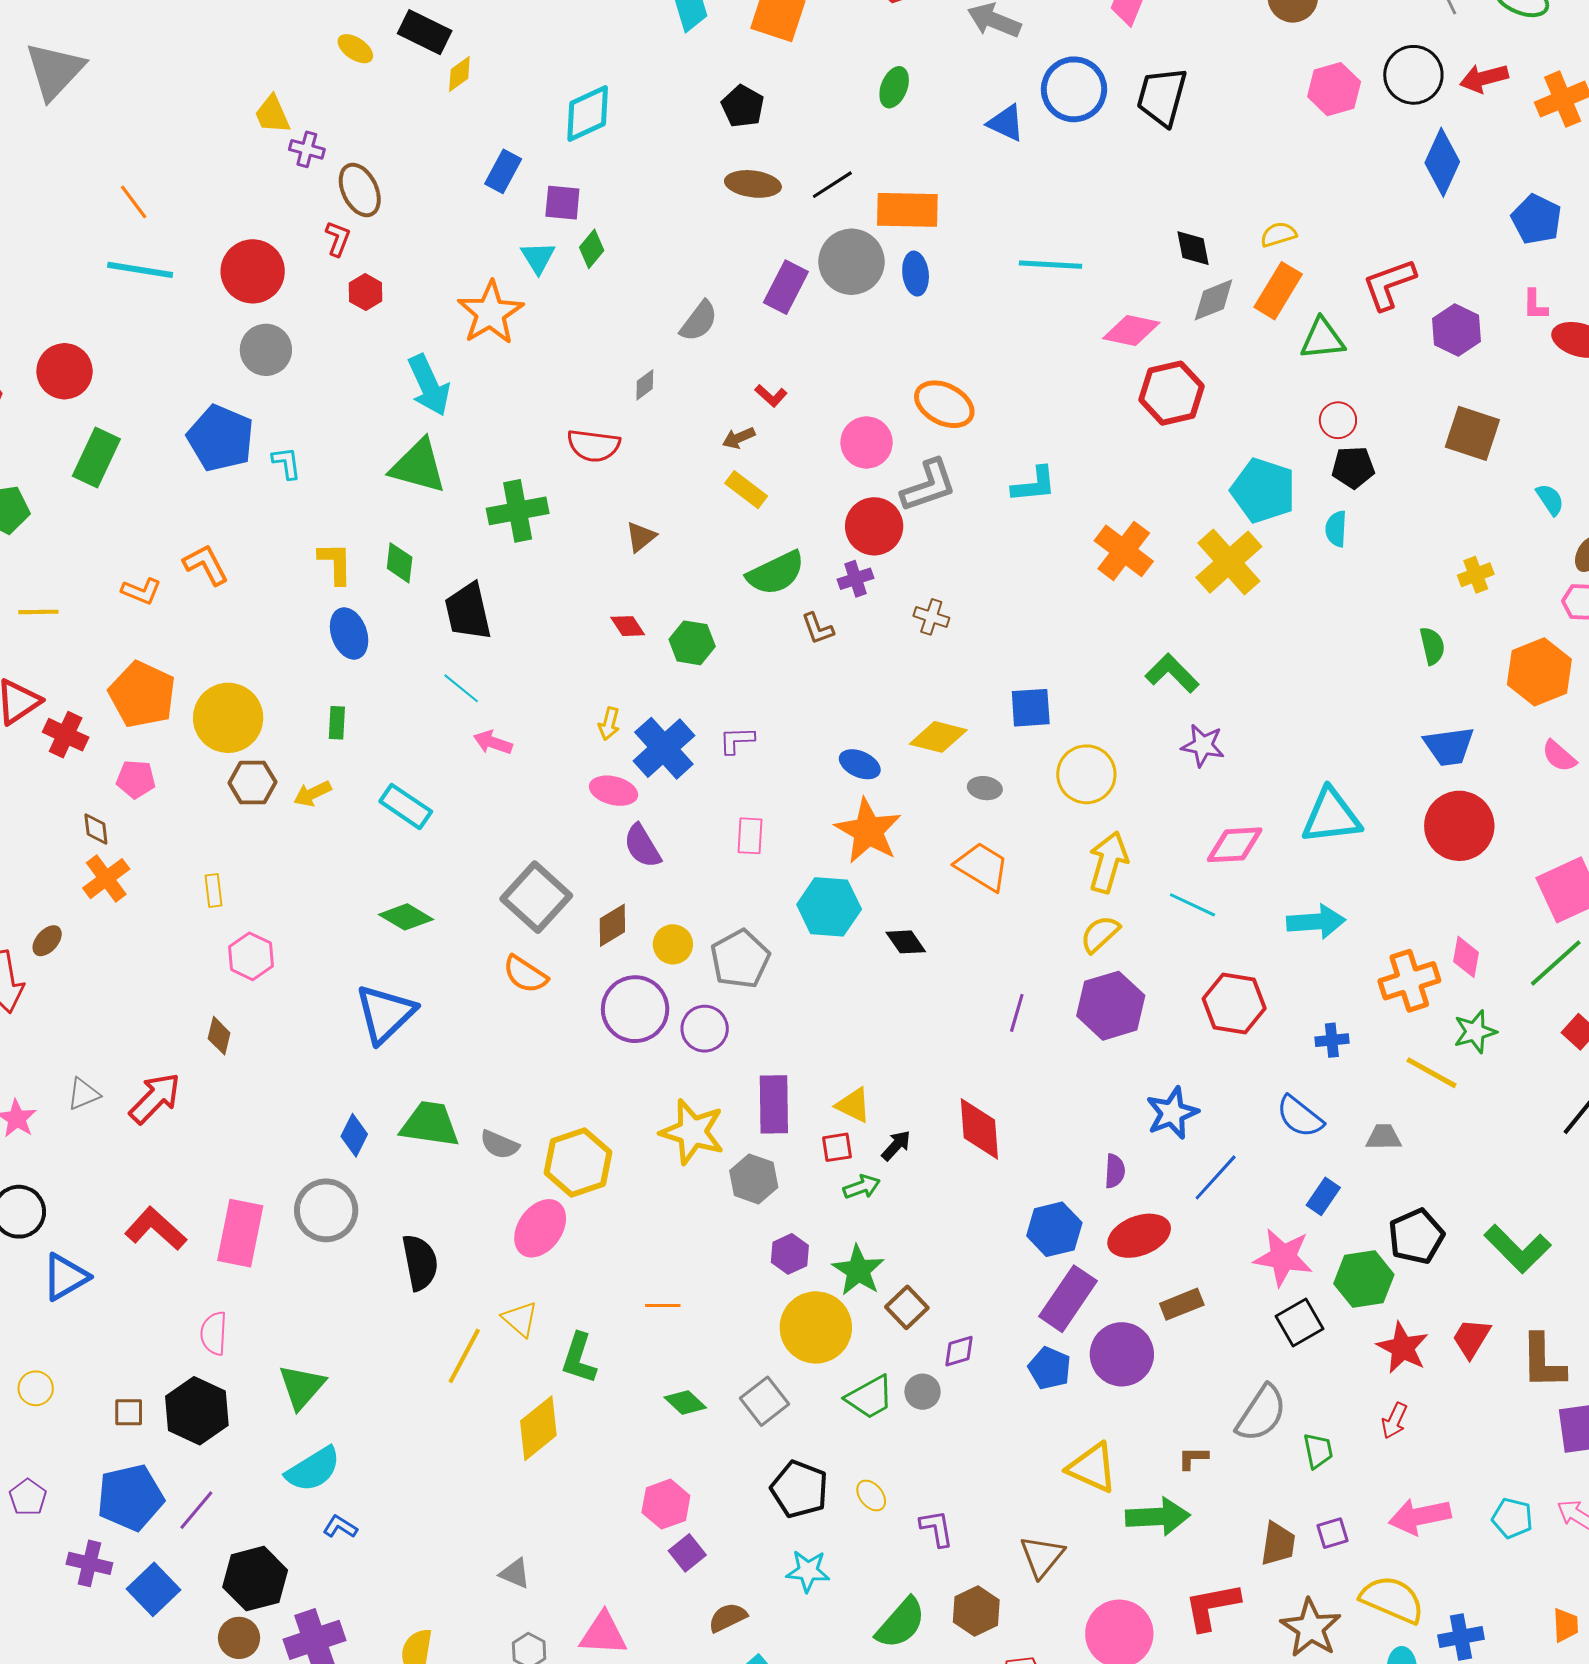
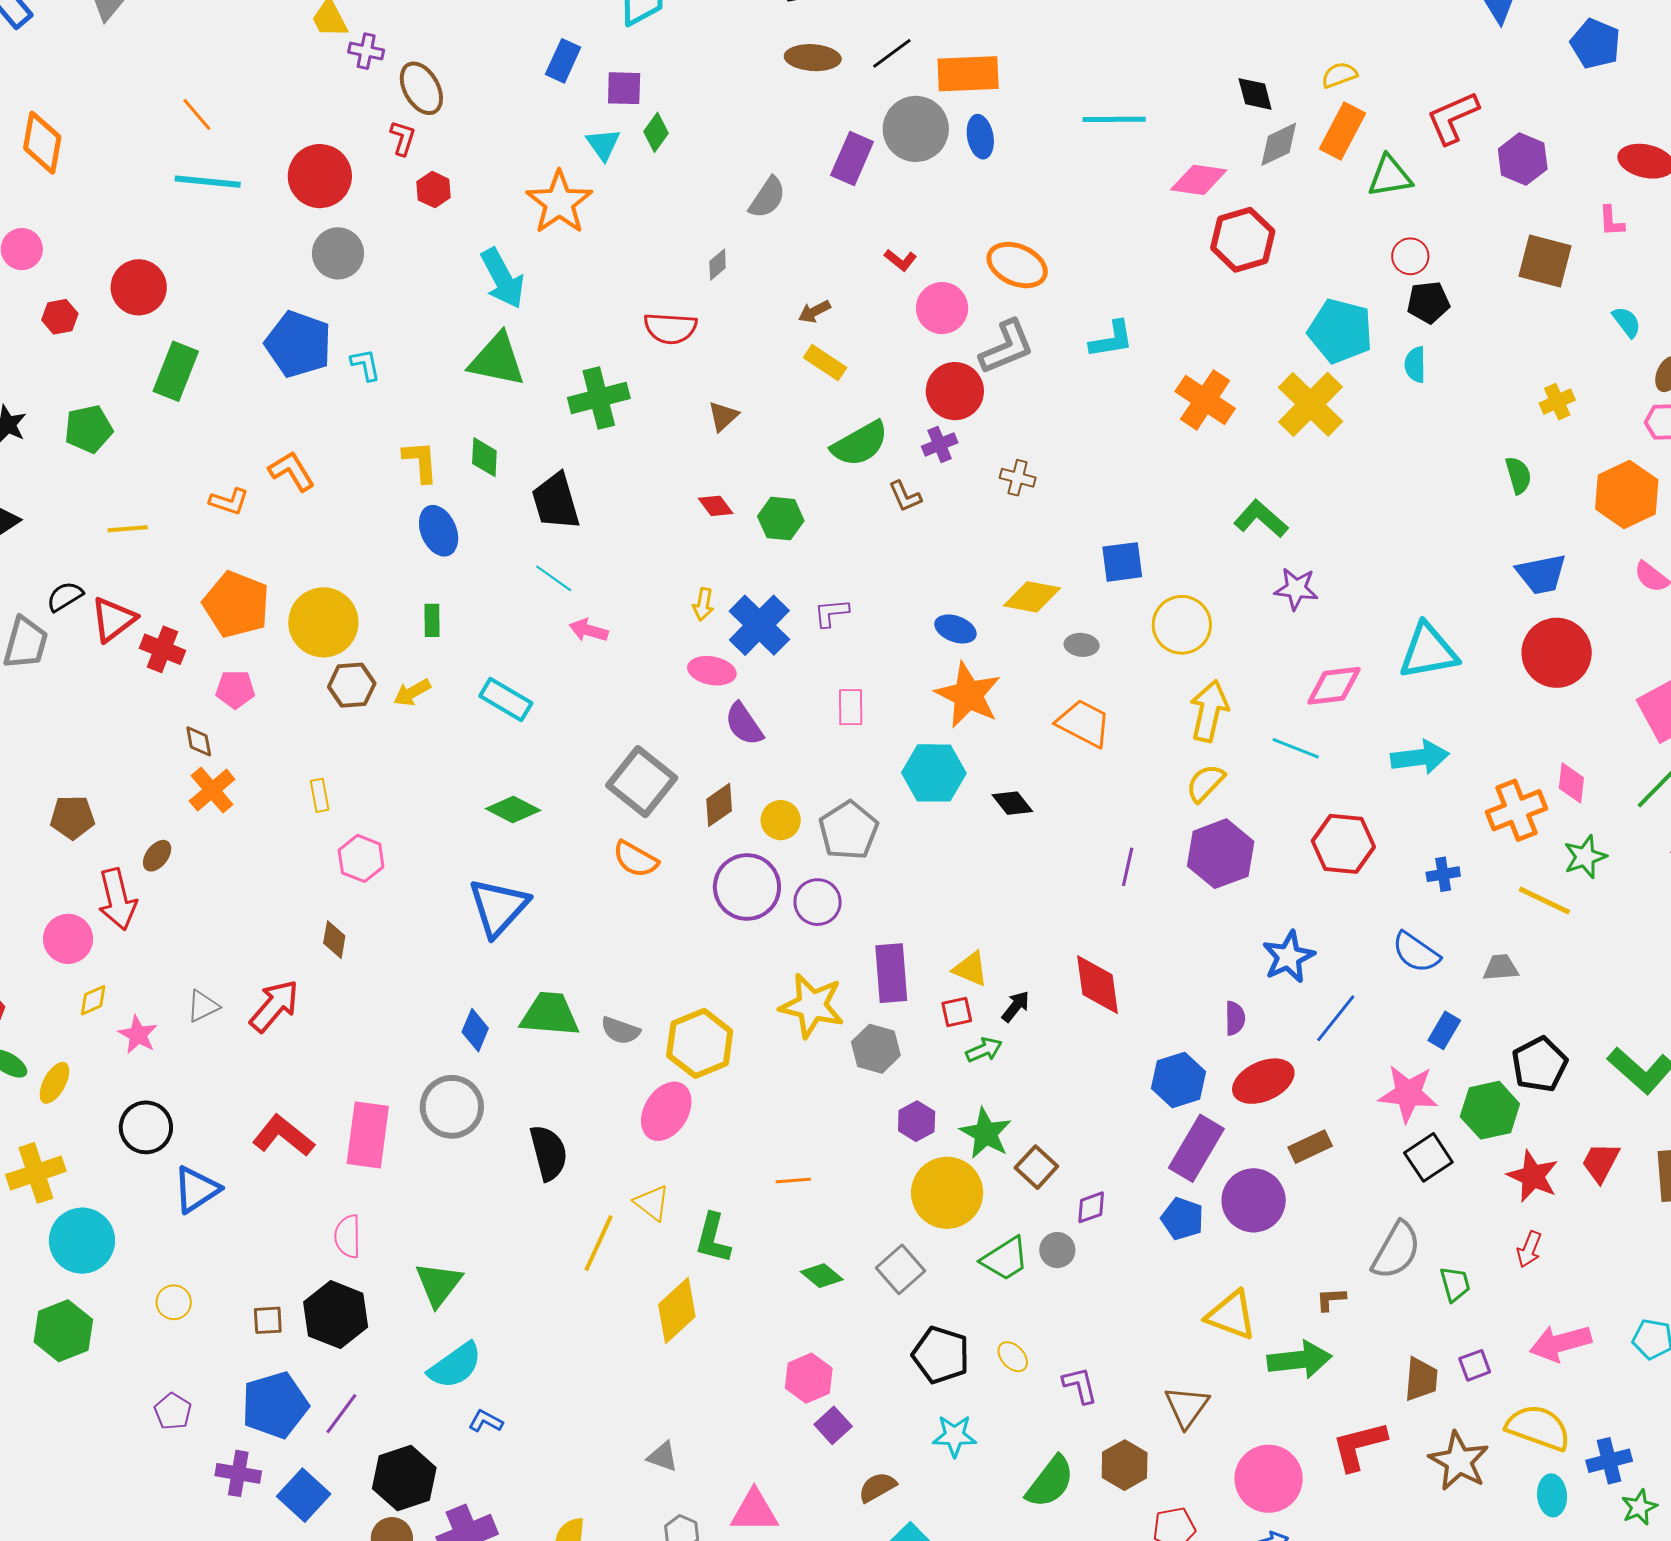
pink L-shape: (1535, 305) -> (1611, 221), moved
red L-shape: (771, 396) -> (901, 260), moved

